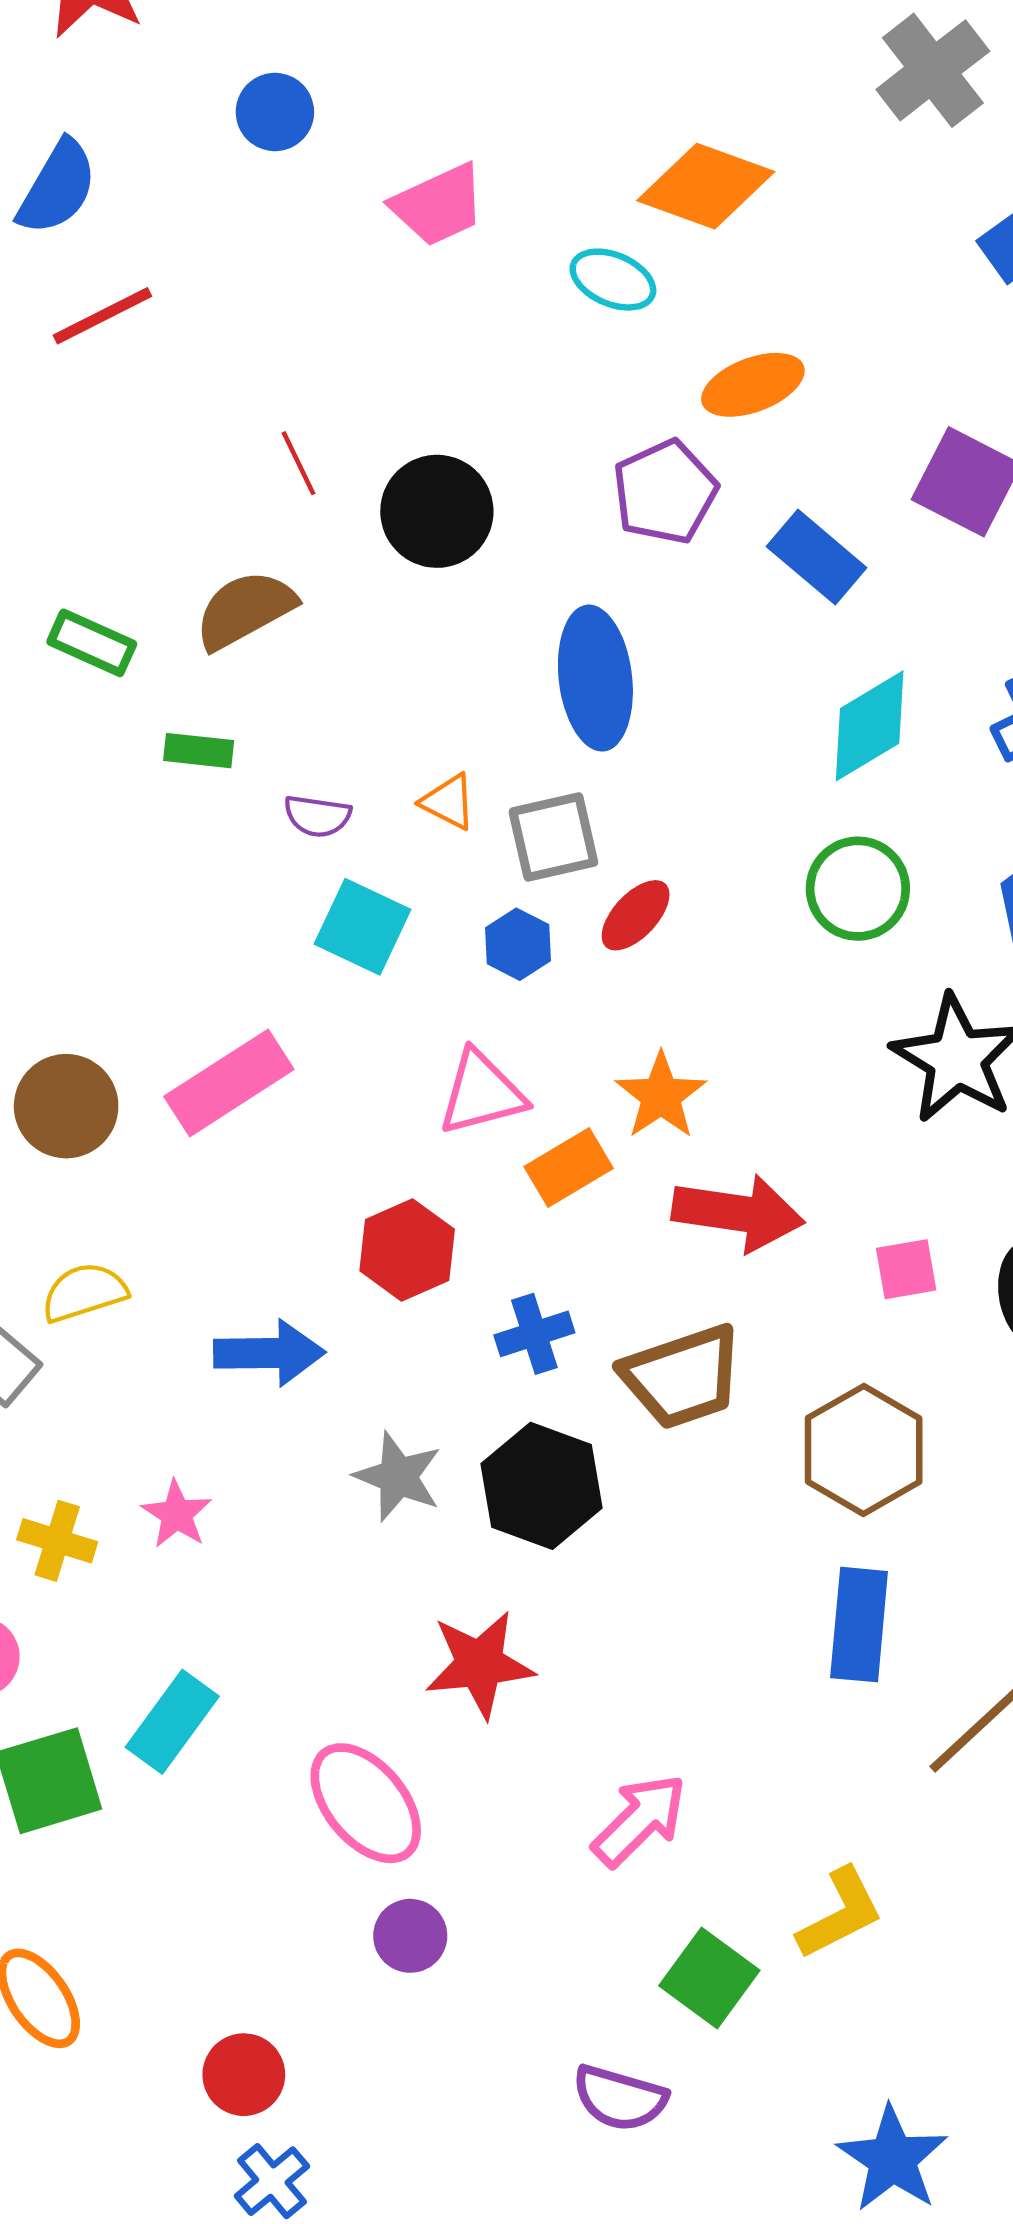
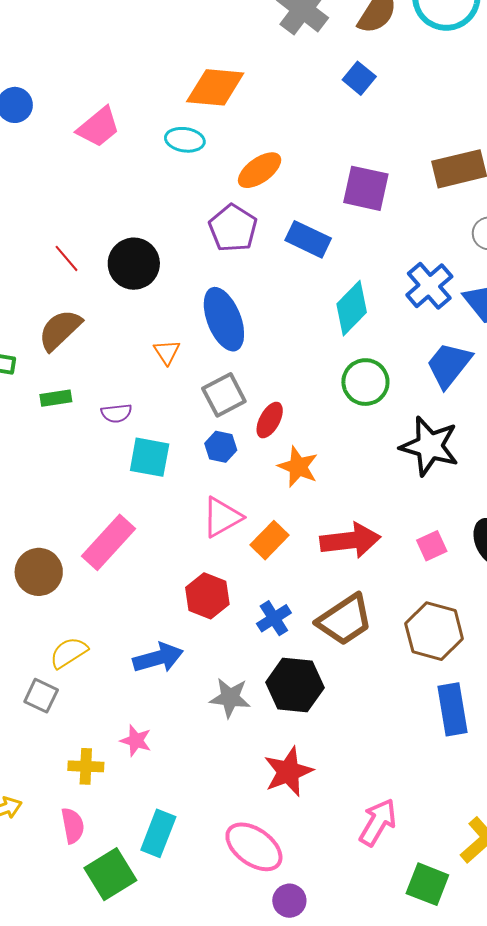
orange triangle: (448, 802) -> (167, 352), moved, turned 44
orange star: (661, 1096) -> (298, 467), moved

